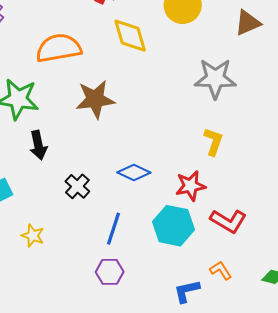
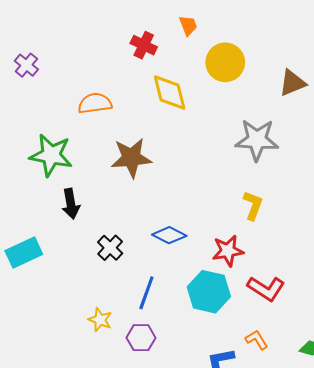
orange semicircle: (59, 48) -> (95, 103), size x0.7
yellow star: (33, 236) -> (100, 320), moved

